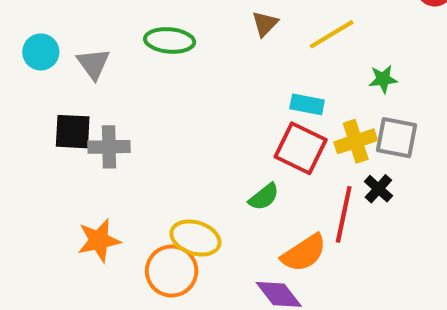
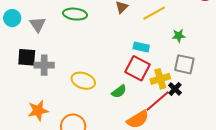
yellow cross: (356, 141) -> (160, 79), moved
red line: (344, 214) -> (158, 101), turned 36
yellow ellipse: (195, 238) -> (83, 81), moved

